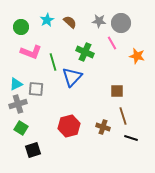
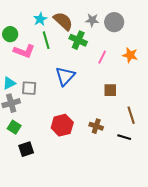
brown semicircle: (70, 22) -> (63, 21), size x1.5
green circle: (21, 27) -> (10, 34), moved
pink line: (112, 43) -> (102, 57), moved, turned 56
green cross: (85, 52) -> (78, 40), moved
green line: (53, 62) -> (46, 40), moved
brown line: (123, 116) -> (131, 115), moved

